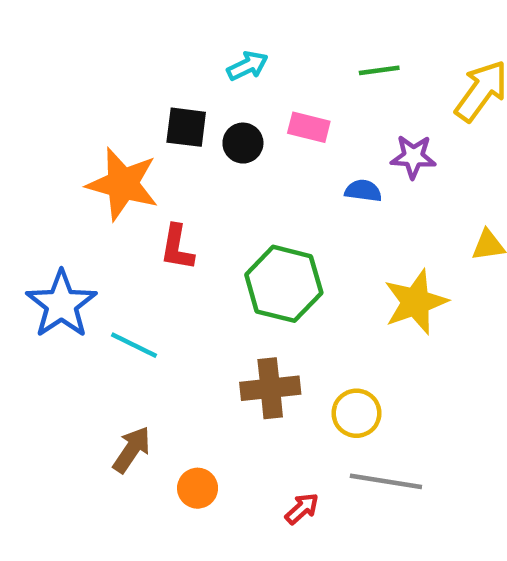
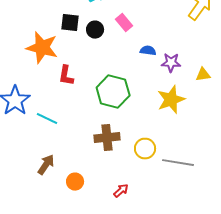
pink rectangle: (309, 127) -> (124, 23), turned 36
purple star: (413, 157) -> (171, 63), moved
gray line: (386, 481) -> (178, 163), moved

